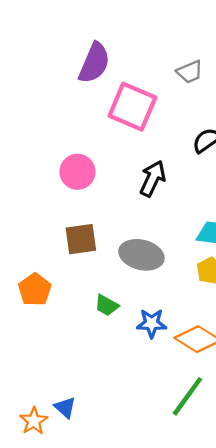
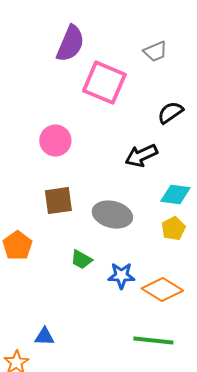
black arrow: (153, 178) -> (141, 156), moved, turned -140
green line: (187, 396) -> (153, 341), turned 60
blue triangle: (65, 408) -> (44, 337), moved, turned -40

